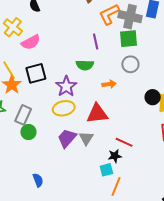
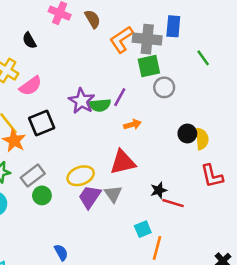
purple line: (96, 41) -> (120, 97), moved, turned 49
gray circle: (130, 64) -> (164, 87), moved
purple star: (66, 86) -> (82, 101), moved
yellow ellipse: (64, 108) -> (81, 176), moved
gray rectangle: (23, 115) -> (33, 176), turned 36
red line: (124, 142) -> (173, 203), moved
black star: (115, 156) -> (159, 190), moved

